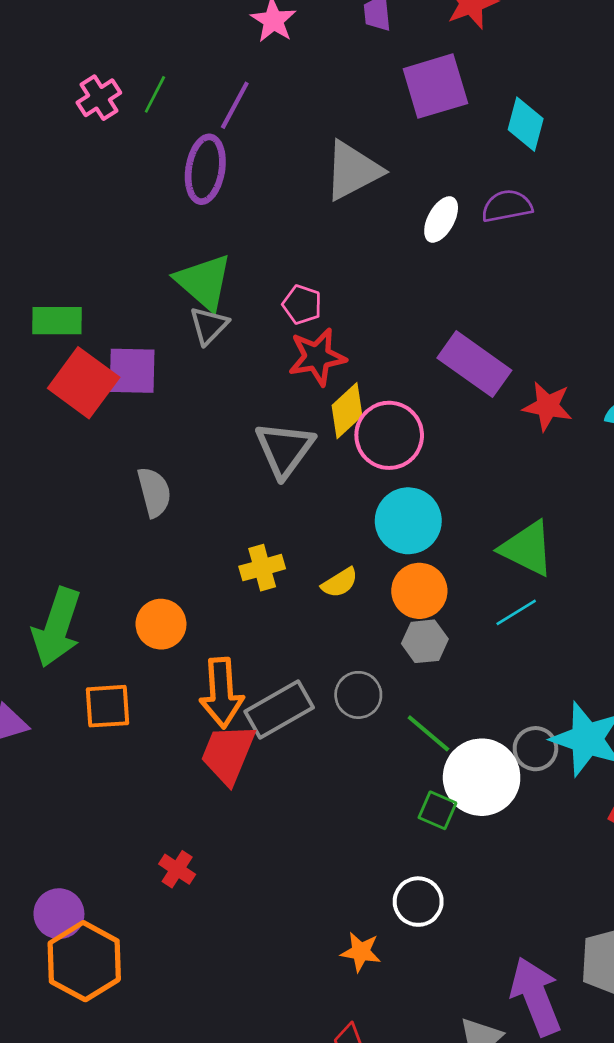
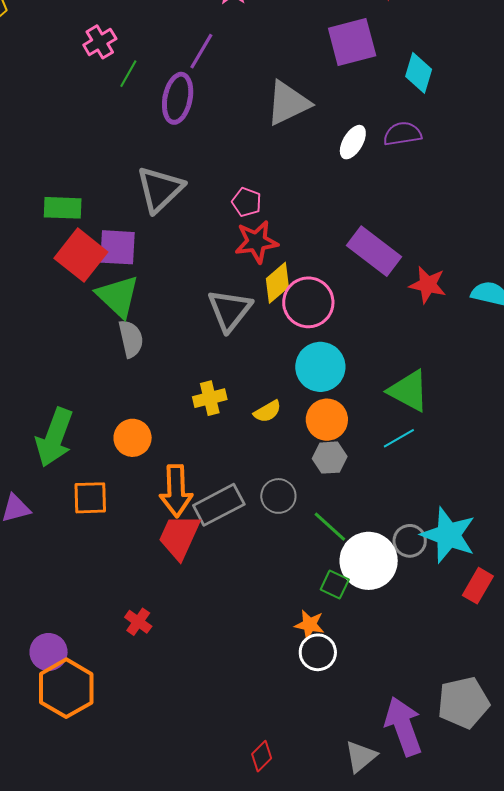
green line: (155, 94) -> (128, 74), moved
green triangle: (204, 282) -> (118, 296), moved
gray triangle: (209, 326) -> (160, 189), moved, size x1.6
orange star: (361, 952) -> (310, 625), moved

